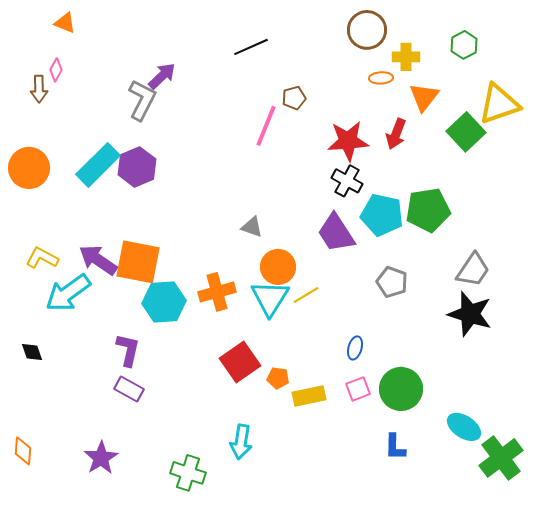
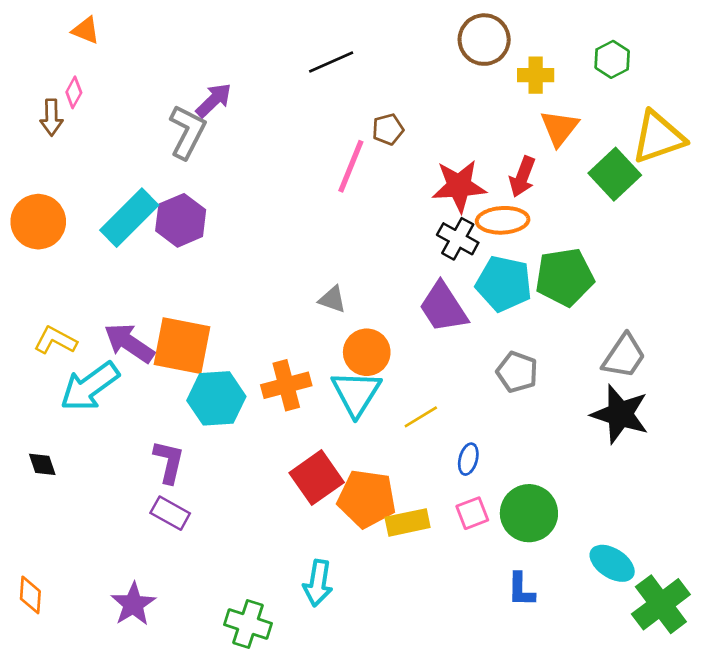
orange ellipse: (381, 78) -> (503, 220), moved, size x1.6
yellow line: (306, 295) -> (421, 417), moved
orange pentagon: (278, 378) -> (367, 499), size x2.0

